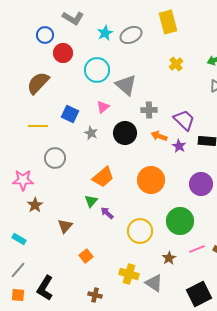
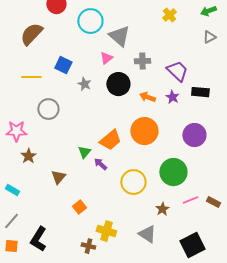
pink triangle: (103, 107) -> (106, 58), moved
orange arrow: (159, 136) -> (147, 97), moved
orange trapezoid: (103, 177) -> (110, 140), moved
yellow cross: (129, 274) -> (106, 231), moved

